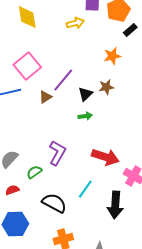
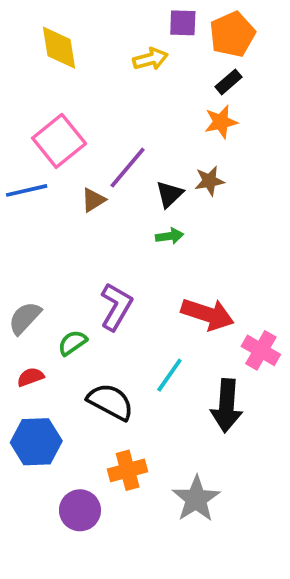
black rectangle: (130, 30) -> (228, 82), moved

